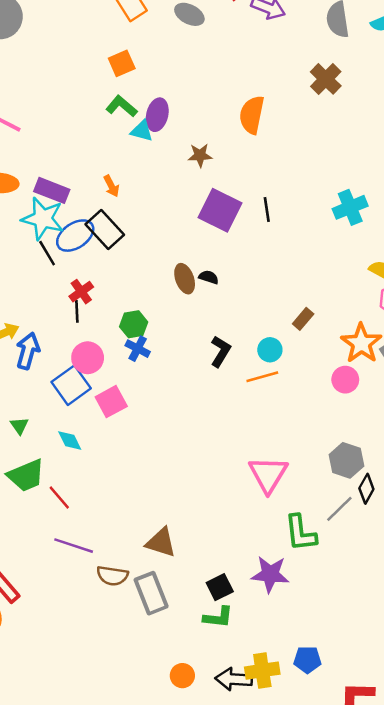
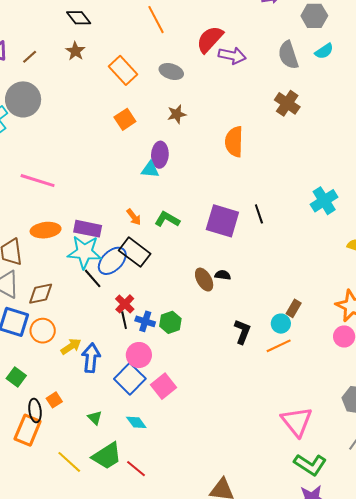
green L-shape: (121, 106) -> (167, 219), moved
brown star: (200, 155) -> (177, 114), moved
brown rectangle: (303, 319) -> (294, 308), moved
blue cross: (138, 349) -> (145, 321), moved
green L-shape: (301, 533) -> (310, 465), moved, turned -40

